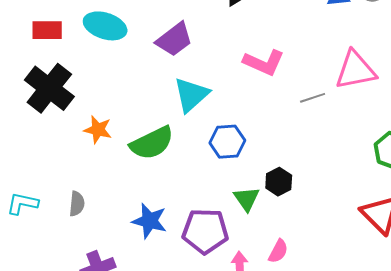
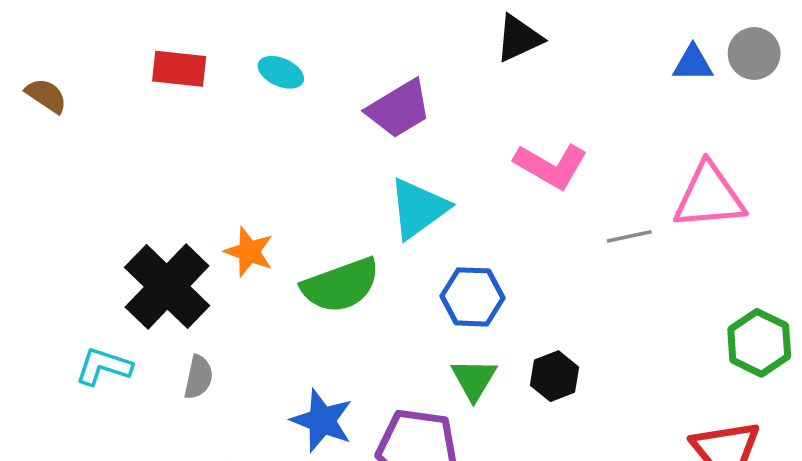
cyan ellipse: (105, 26) -> (281, 72), size x0.6
black cross: (49, 88) -> (167, 286), moved
green triangle: (247, 199) -> (474, 379), moved

